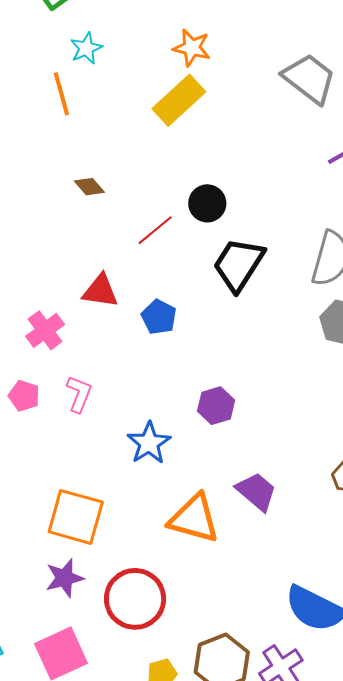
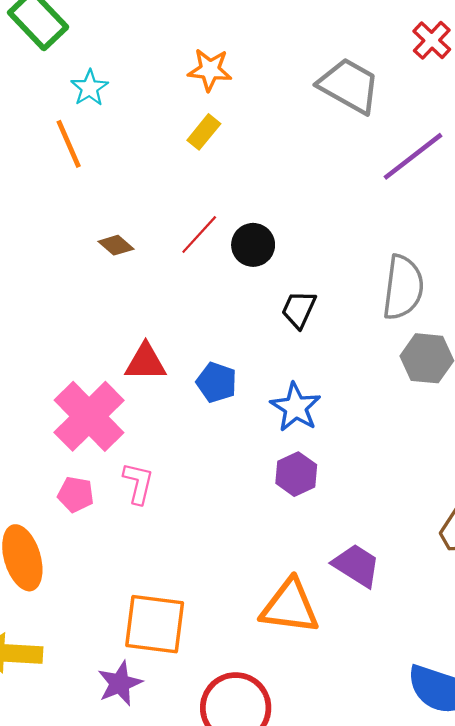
yellow rectangle: (179, 100) -> (204, 132), size x0.6
red line: (155, 230) -> (199, 234), moved
black trapezoid: (239, 264) -> (299, 309), size x0.6
pink cross: (45, 330) -> (89, 416), size x1.6
blue star: (149, 443) -> (296, 407), moved
purple star: (64, 578) -> (120, 683), moved

